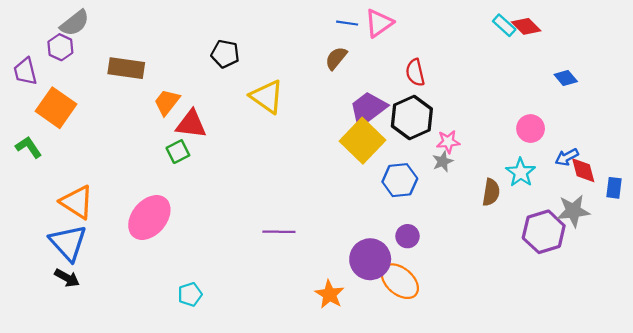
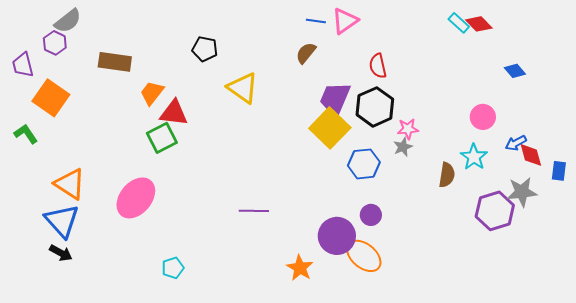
purple trapezoid: (368, 109) -> (335, 99), turned -30
green square: (178, 152) -> (162, 138), size x1.4

